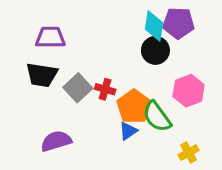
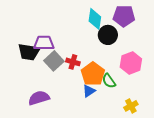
cyan diamond: (154, 26) -> (95, 19), moved
purple trapezoid: (50, 37) -> (44, 43), moved
green semicircle: (157, 117) -> (109, 81), size x0.7

